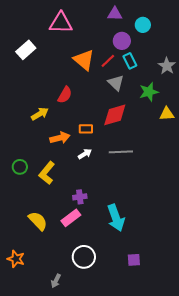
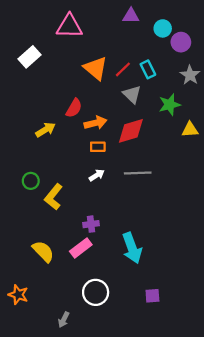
purple circle: (122, 41) -> (181, 42), moved
orange arrow: (60, 138) -> (96, 123), moved
green circle: (20, 167) -> (31, 181), moved

